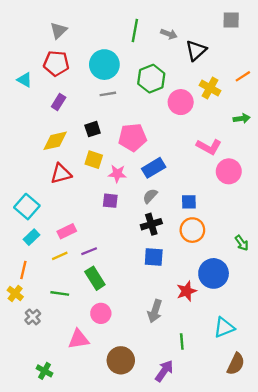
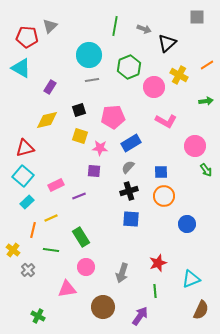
red pentagon: (56, 63) -> (27, 37), moved
cyan triangle: (25, 80) -> (21, 68), size x1.5
pink L-shape: (209, 147) -> (166, 121), moved
red triangle: (61, 174) -> (25, 148), moved
pink rectangle: (67, 231) -> (56, 185), moved
green arrow: (242, 243) -> (206, 170), moved
purple line: (89, 251) -> (79, 196), moved
orange line: (23, 270) -> (33, 230), moved
blue circle: (214, 273) -> (187, 224), moved, size x0.7
red star: (187, 291) -> (158, 263), moved
gray arrow: (155, 311) -> (122, 273), moved

